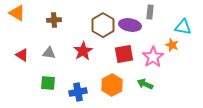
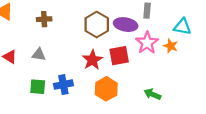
red star: (83, 51) -> (92, 60), moved
pink star: (153, 57) -> (147, 43), moved
green arrow: (145, 84) -> (152, 94), moved
blue cross: (78, 92) -> (63, 85), moved

